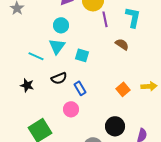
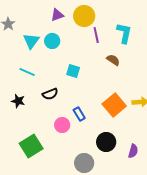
cyan triangle: (57, 46) -> (31, 41), moved
blue rectangle: (80, 88) -> (79, 114), moved
orange square: (123, 89) -> (114, 105), size x1.6

